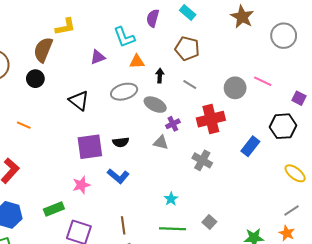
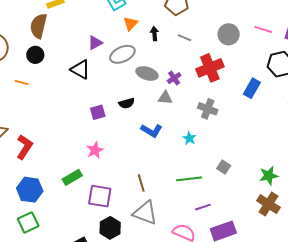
purple triangle: (98, 57) -> (95, 43), moved
orange triangle: (137, 62) -> (130, 24), turned -35
pink line: (263, 81) -> (263, 29), moved
gray ellipse: (155, 105) -> (147, 73), moved
orange line: (24, 125) -> (22, 82), moved
purple square: (90, 147) -> (98, 112), size x0.6
blue L-shape: (118, 176) -> (152, 131), moved
cyan star: (171, 199) -> (189, 138), moved

